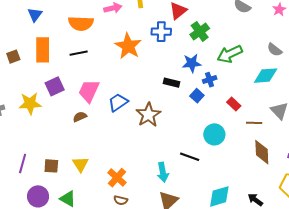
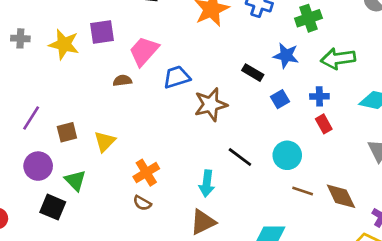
blue cross: (210, 80) -> (319, 96), moved
brown line: (254, 123) -> (303, 191), moved
brown diamond: (262, 152) -> (341, 196), turned -40
black line: (190, 157) -> (240, 157), moved
brown square: (51, 166) -> (67, 132), turned -35

